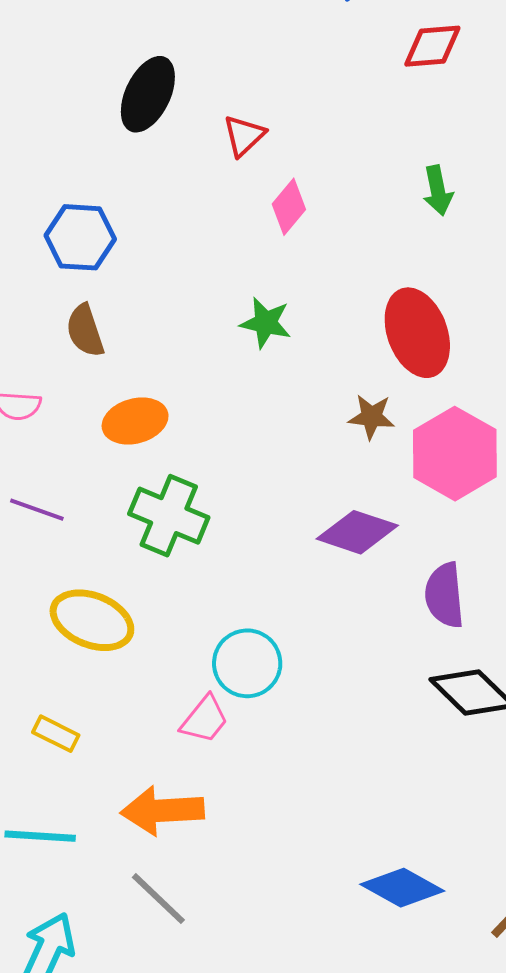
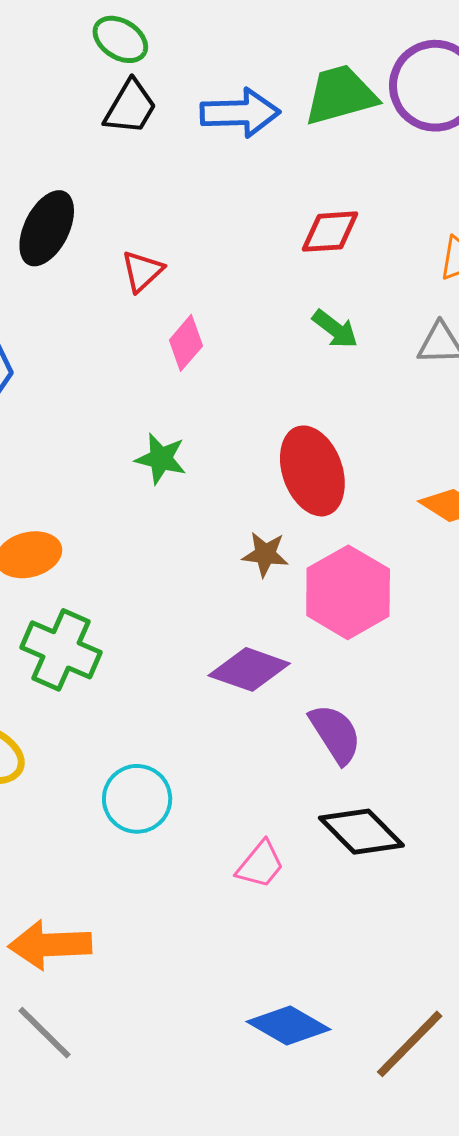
red diamond: (432, 46) -> (330, 232), moved
green arrow: (438, 190) -> (335, 329), turned -42
purple semicircle: (444, 595) -> (335, 734), turned 152
pink trapezoid: (205, 719) -> (260, 864), moved

